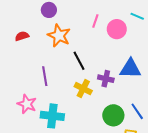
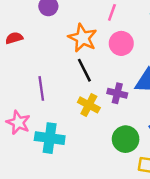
pink line: (95, 21) -> (112, 12), moved
pink circle: (117, 29) -> (121, 43), moved
orange star: (59, 36) -> (83, 38), moved

